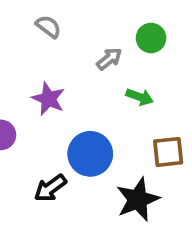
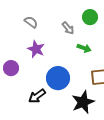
gray semicircle: (48, 27) -> (31, 22), moved
gray arrow: (109, 59) -> (68, 28), turned 88

